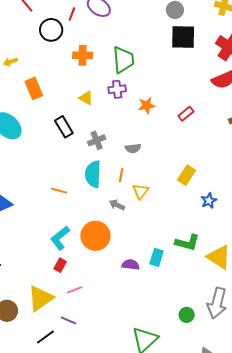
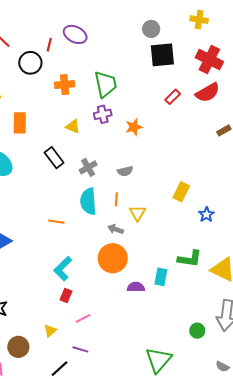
orange rectangle: (34, 88) -> (20, 123), turned 30
red rectangle: (186, 114) -> (173, 97), moved
orange circle: (95, 236) -> (113, 258), moved
yellow triangle: (41, 298) -> (50, 331), size x0.5

